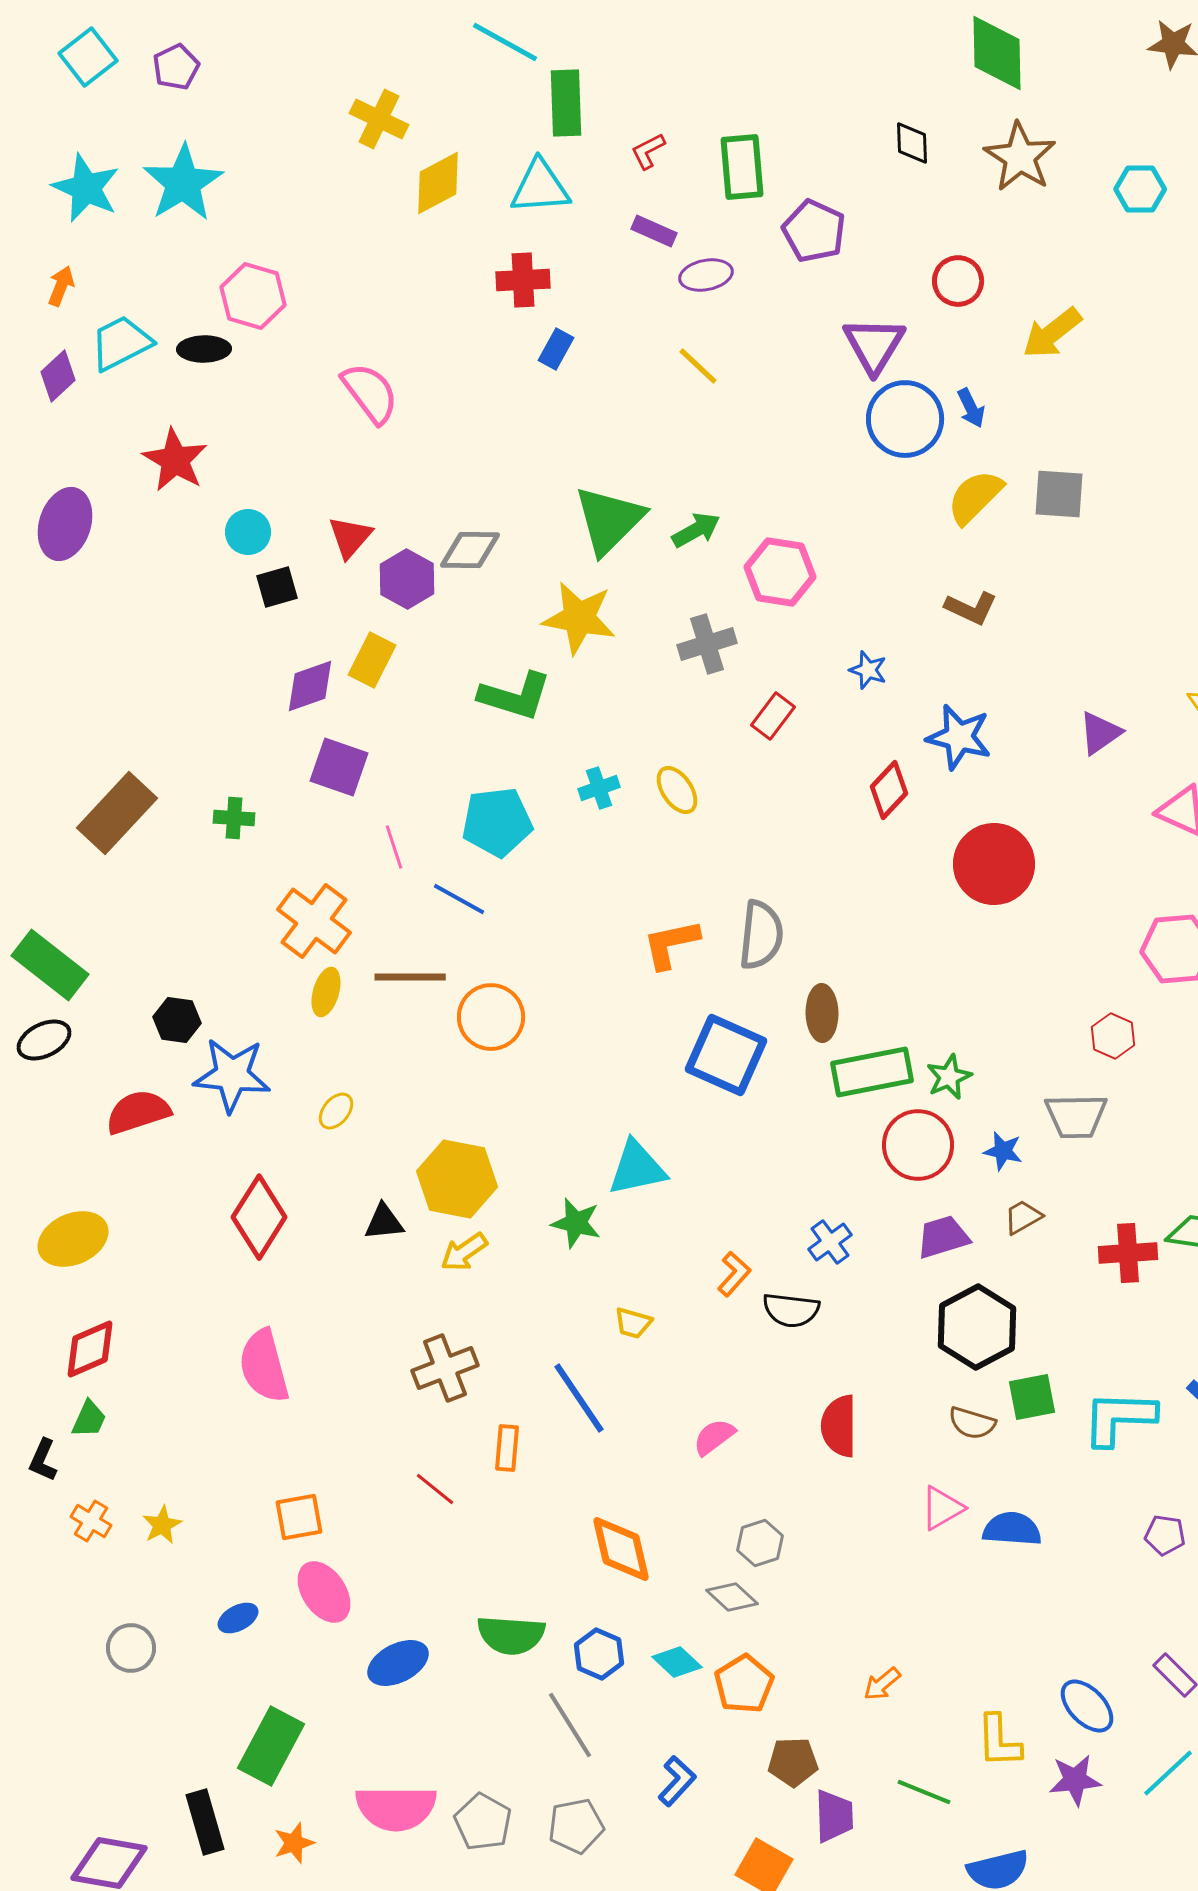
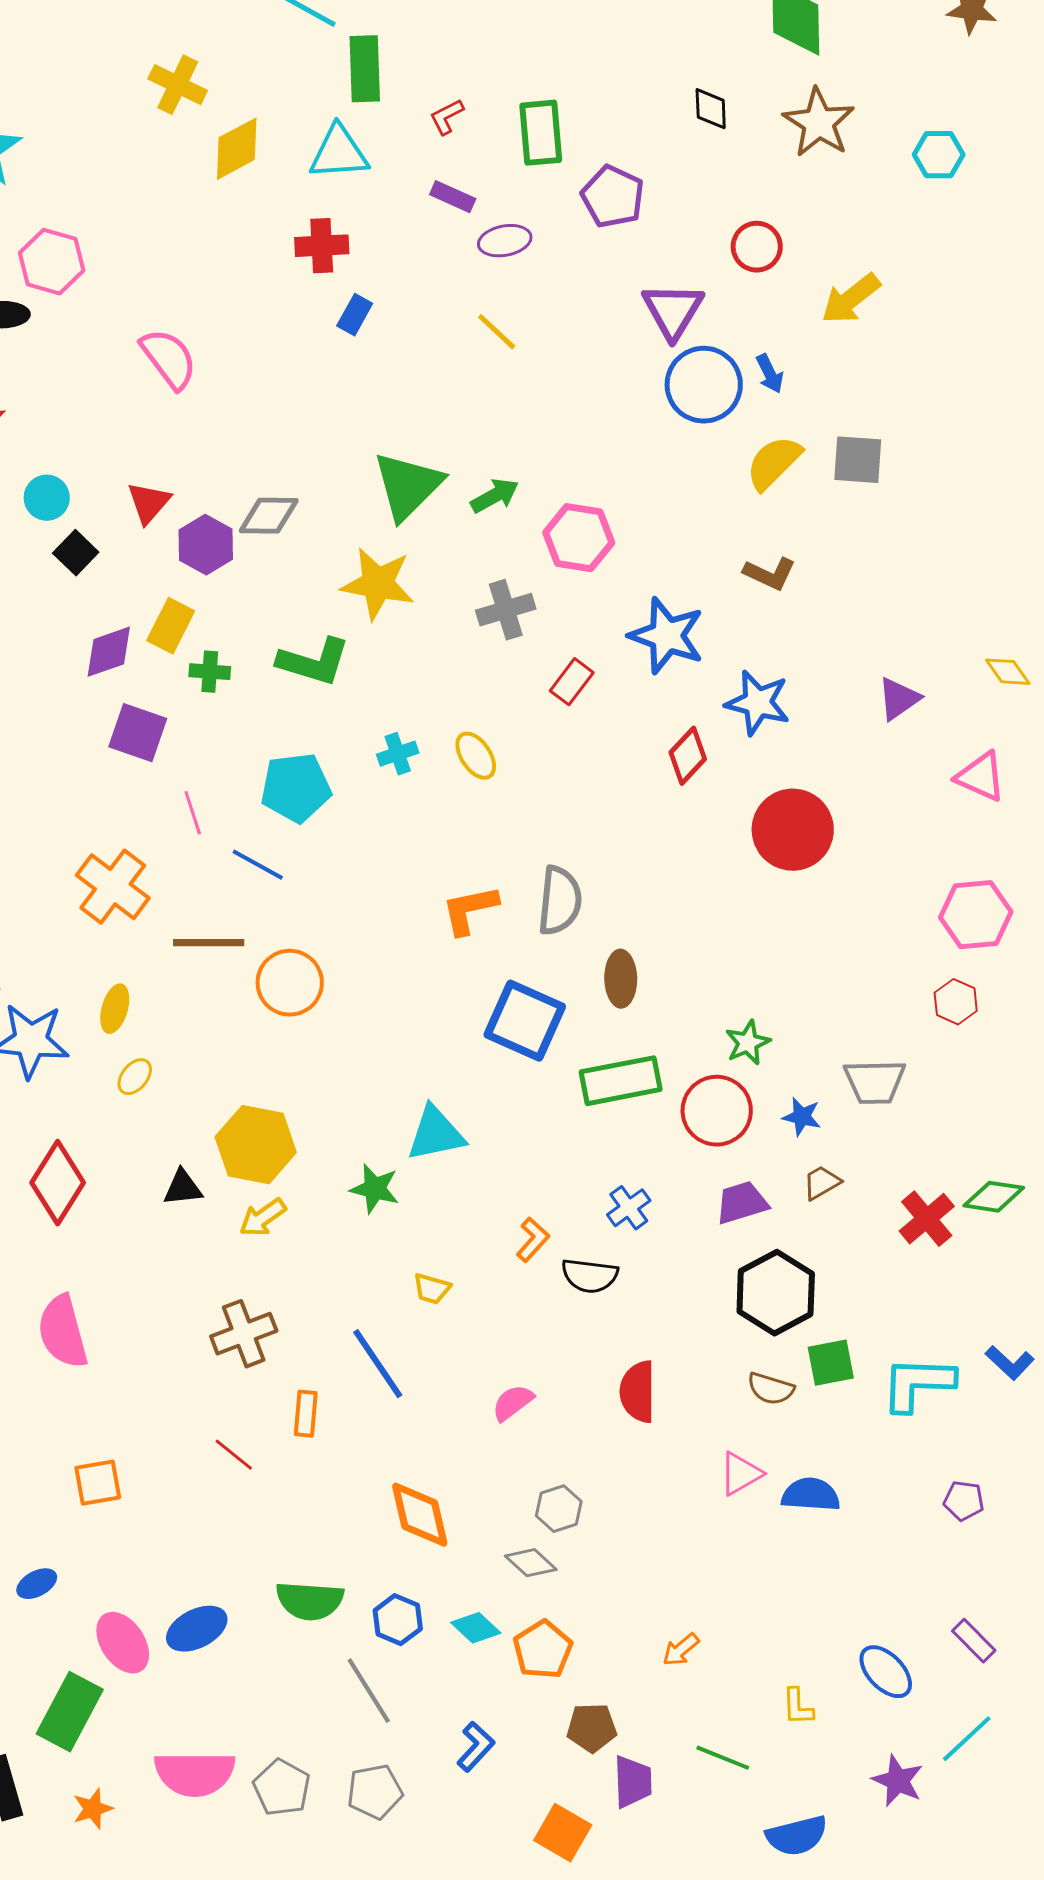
black square: (277, 587) -> (76, 553), turned -30
blue star: (868, 670) -> (667, 636), size x2.0
green cross: (234, 818) -> (210, 672), moved
yellow ellipse: (326, 992) -> (115, 1009), moved
red hexagon: (1113, 1036) -> (956, 1002), moved
green rectangle: (872, 1072) -> (621, 1081), moved
red cross: (1128, 1253) -> (927, 1219), turned -36
pink ellipse: (324, 1592) -> (123, 1643), moved
yellow L-shape: (999, 1741) -> (798, 1707), size x0.7
purple star: (1075, 1780) -> (898, 1781), moved, turned 30

